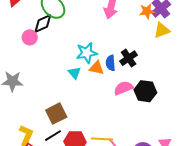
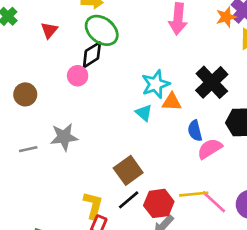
black cross: (129, 58) -> (212, 82), size x1.4
blue semicircle: (111, 63) -> (195, 131), moved
pink semicircle: (123, 88) -> (210, 149), moved

